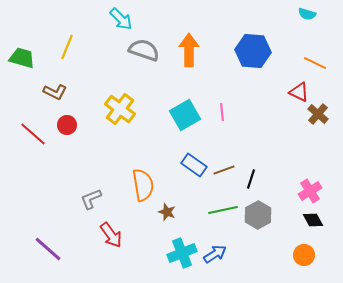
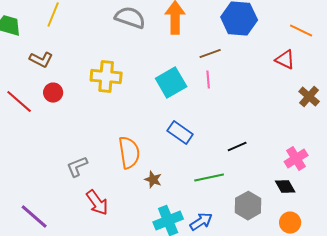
yellow cross: (120, 109) -> (106, 77), turned -32
brown cross: (318, 114) -> (309, 97), moved
brown line: (224, 170) -> (210, 54), moved
black line: (251, 179) -> (237, 147), turned 48
gray hexagon: (258, 215) -> (248, 206), moved
black diamond: (313, 220) -> (285, 187), moved

